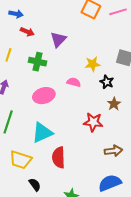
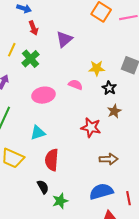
red arrow: (27, 32) -> (33, 28), turned 40
green cross: (38, 62) -> (30, 59), moved, turned 30
cyan triangle: (42, 133) -> (38, 133), size x0.7
black semicircle: (35, 185) -> (43, 187), moved

